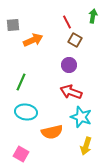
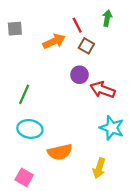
orange arrow: (33, 40) -> (54, 41), moved
red arrow: (71, 92) -> (103, 90), moved
cyan star: (81, 117) -> (112, 128), moved

